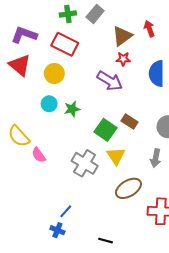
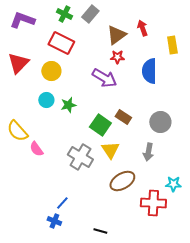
green cross: (68, 14) -> (64, 14), turned 35
purple L-shape: (24, 35) -> (22, 20), moved
red triangle: (20, 65) -> (18, 63), turned 35

